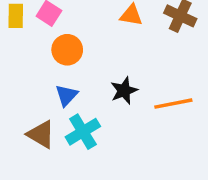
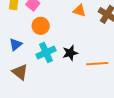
blue triangle: (66, 95) -> (16, 44), moved
cyan cross: (83, 132) -> (46, 53), moved

